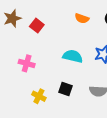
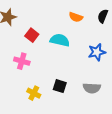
red square: (37, 26) -> (32, 35), moved
cyan semicircle: (73, 56) -> (60, 40), moved

